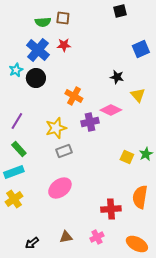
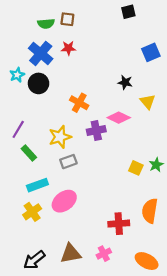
green rectangle: (19, 149) -> (29, 153), moved
cyan rectangle: (14, 172) -> (37, 185), moved
yellow cross: (14, 199) -> (32, 212), moved
brown triangle: (66, 237) -> (71, 254), size x1.5
black arrow: (32, 243) -> (34, 260), size x1.5

